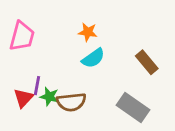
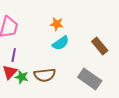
purple line: (37, 86) -> (14, 55), moved
green star: (49, 97) -> (22, 77), moved

